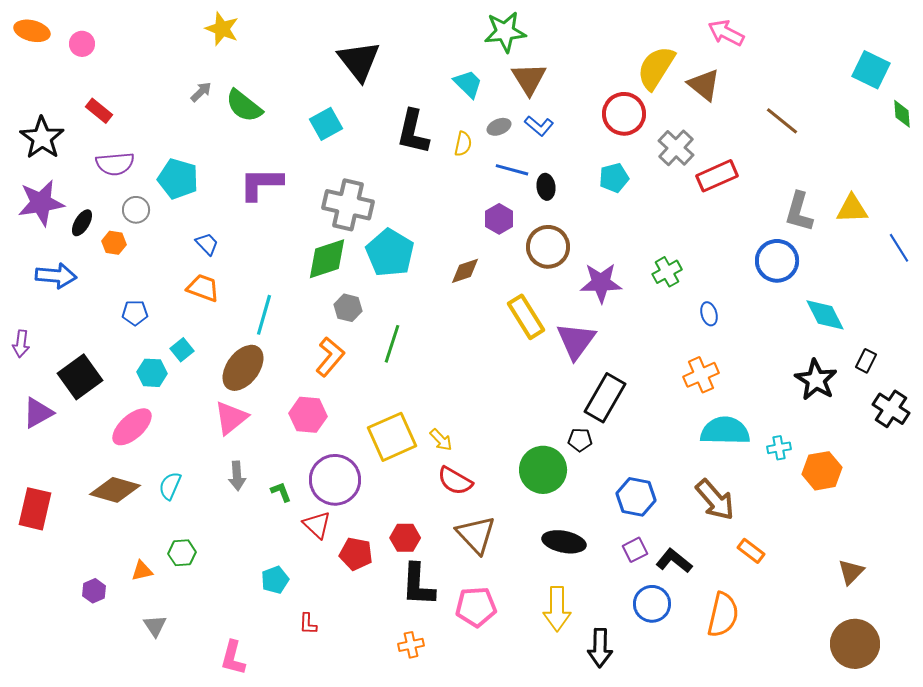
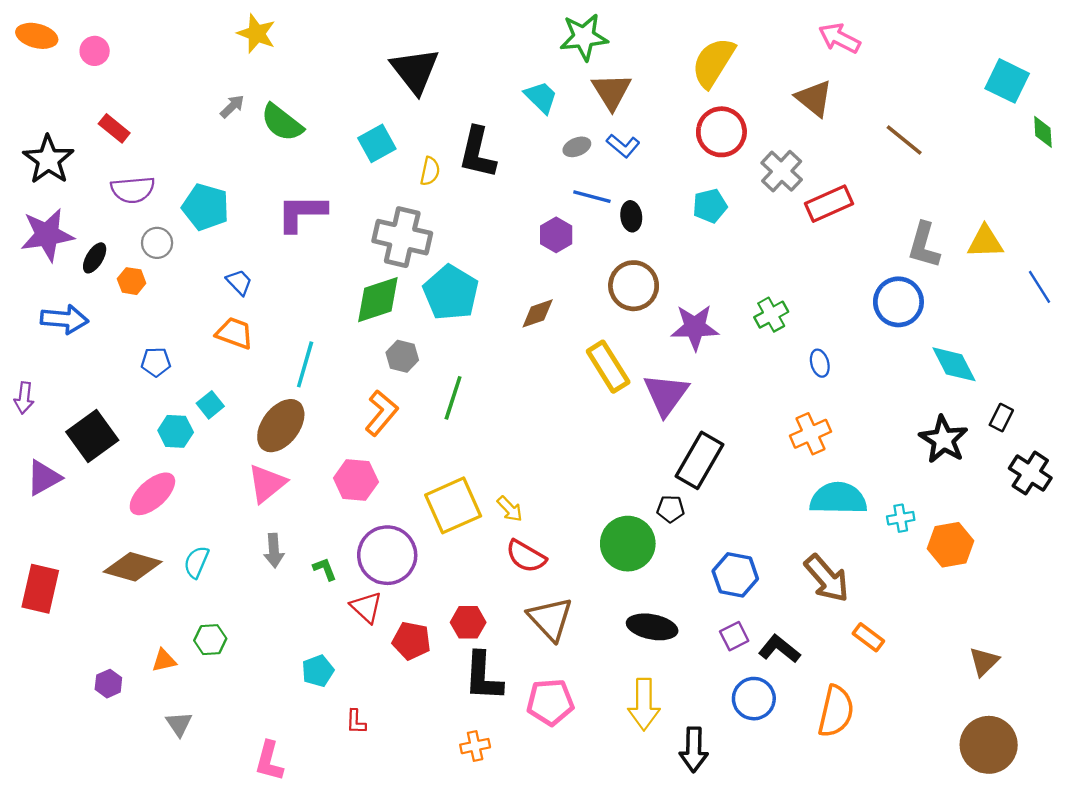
yellow semicircle: (656, 68) -> (713, 62), moved
yellow semicircle: (463, 144) -> (430, 171), moved
purple hexagon: (499, 219) -> (556, 235), moved

